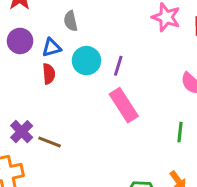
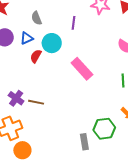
purple line: (118, 66) -> (74, 23), moved
red semicircle: (49, 74) -> (36, 56), moved, turned -136

